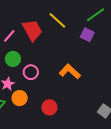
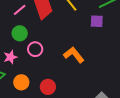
purple square: (87, 35) -> (97, 21), turned -32
orange circle: (20, 98) -> (21, 82), moved

